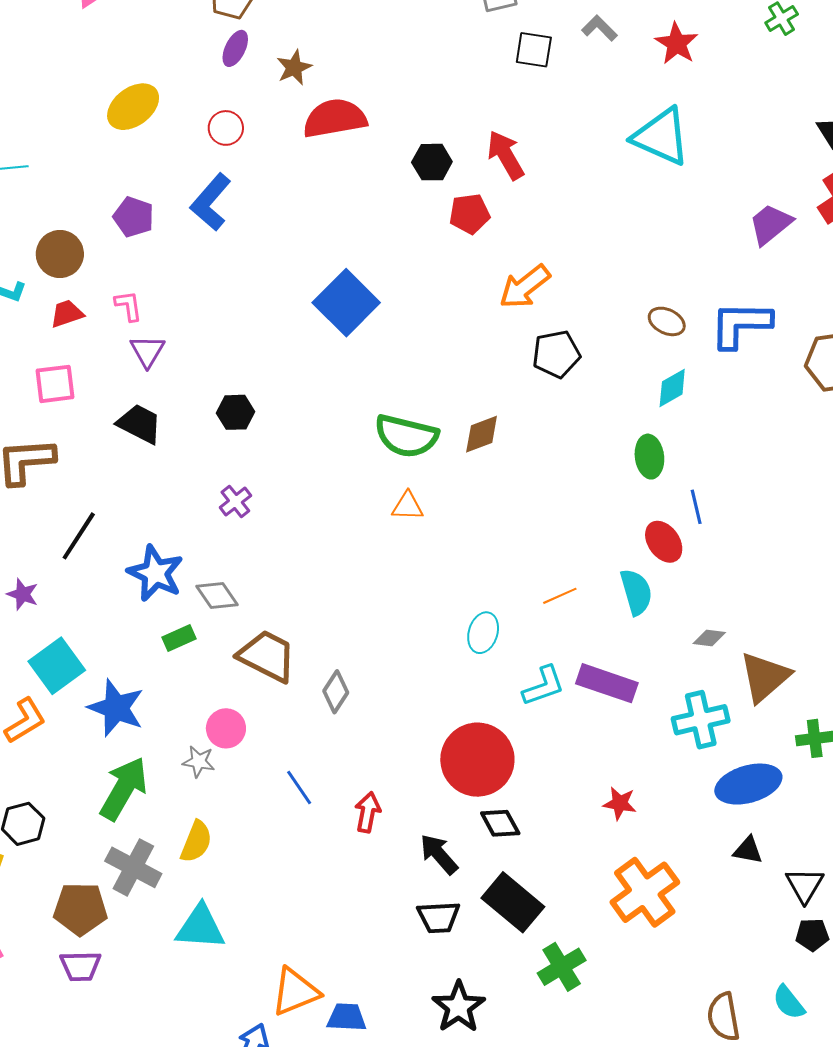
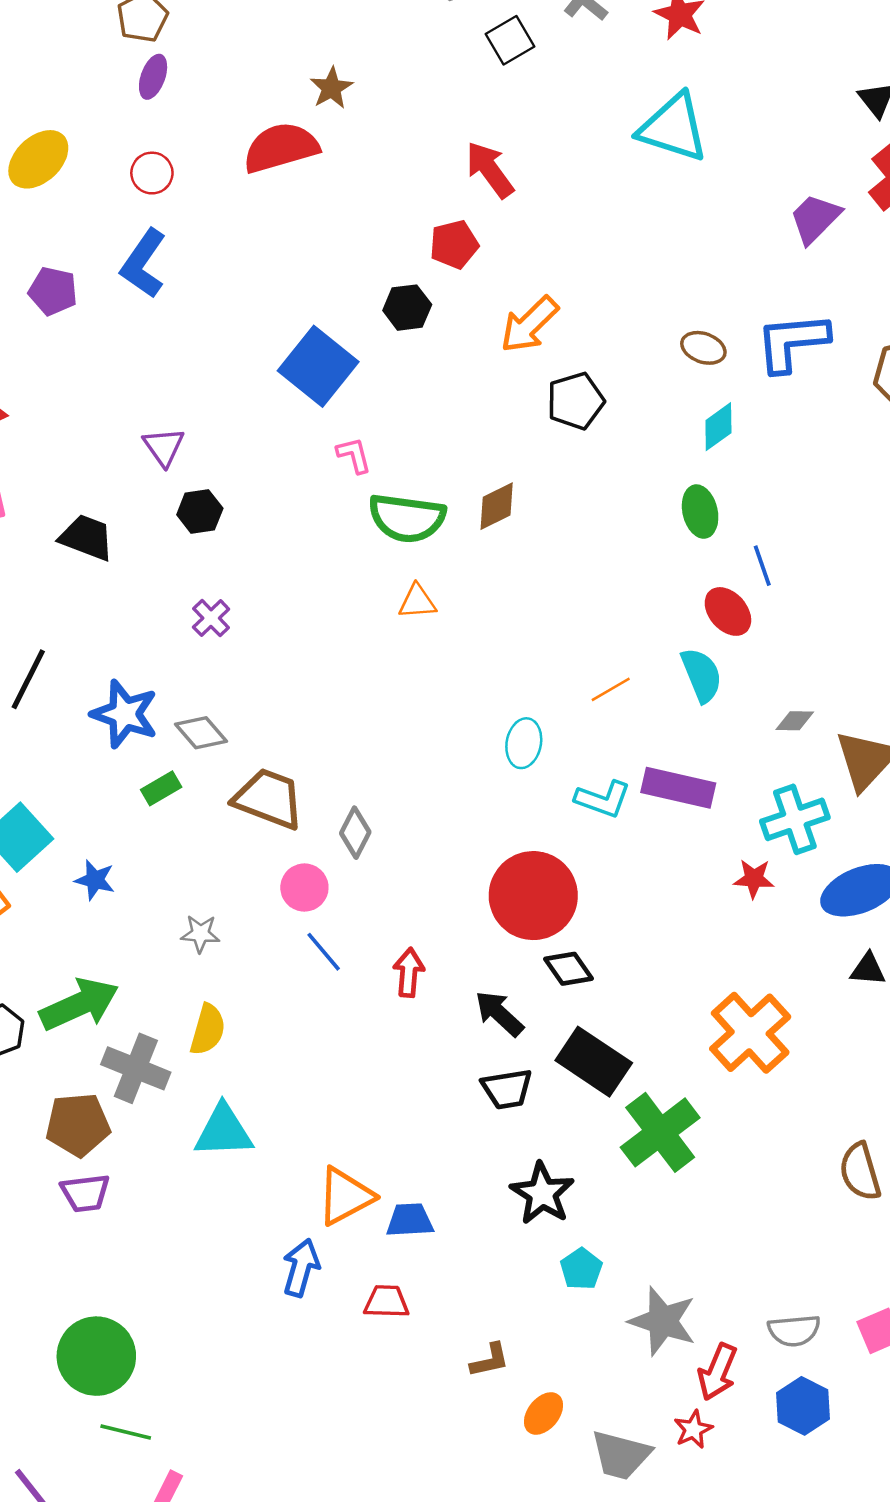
black square: (534, 50) -> (510, 40), turned -33
brown star: (294, 67) -> (331, 88), moved
black hexagon: (432, 162) -> (407, 308), moved
pink L-shape: (129, 306) -> (354, 455), moved
purple triangle: (147, 351) -> (164, 447), moved
cyan L-shape: (544, 686) -> (603, 799), turned 45
blue star: (116, 708) -> (95, 880), size x0.6
pink circle: (226, 728) -> (304, 888), moved
green arrow: (124, 789) -> (79, 1004), moved, turned 42
red star: (620, 803) -> (754, 879), moved
green cross: (562, 967) -> (660, 1132), size x1.4

